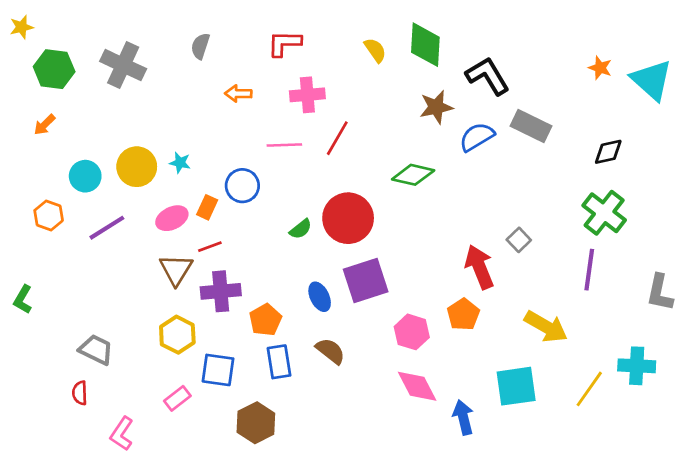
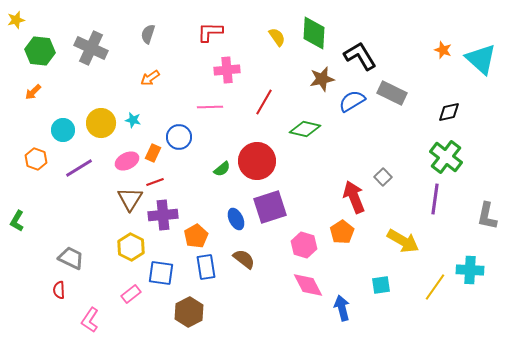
orange arrow: (238, 94) -> (150, 78), moved, turned -36
red line: (337, 138) -> (264, 102), moved
cyan square: (516, 386) -> (381, 285), size x0.6

